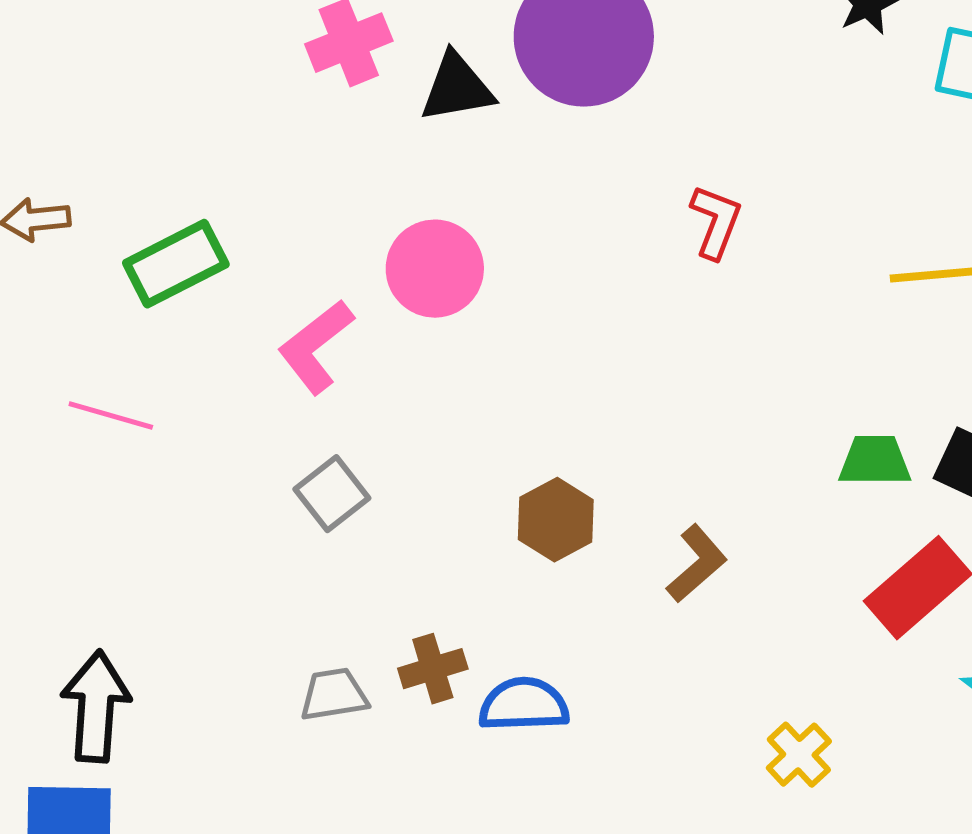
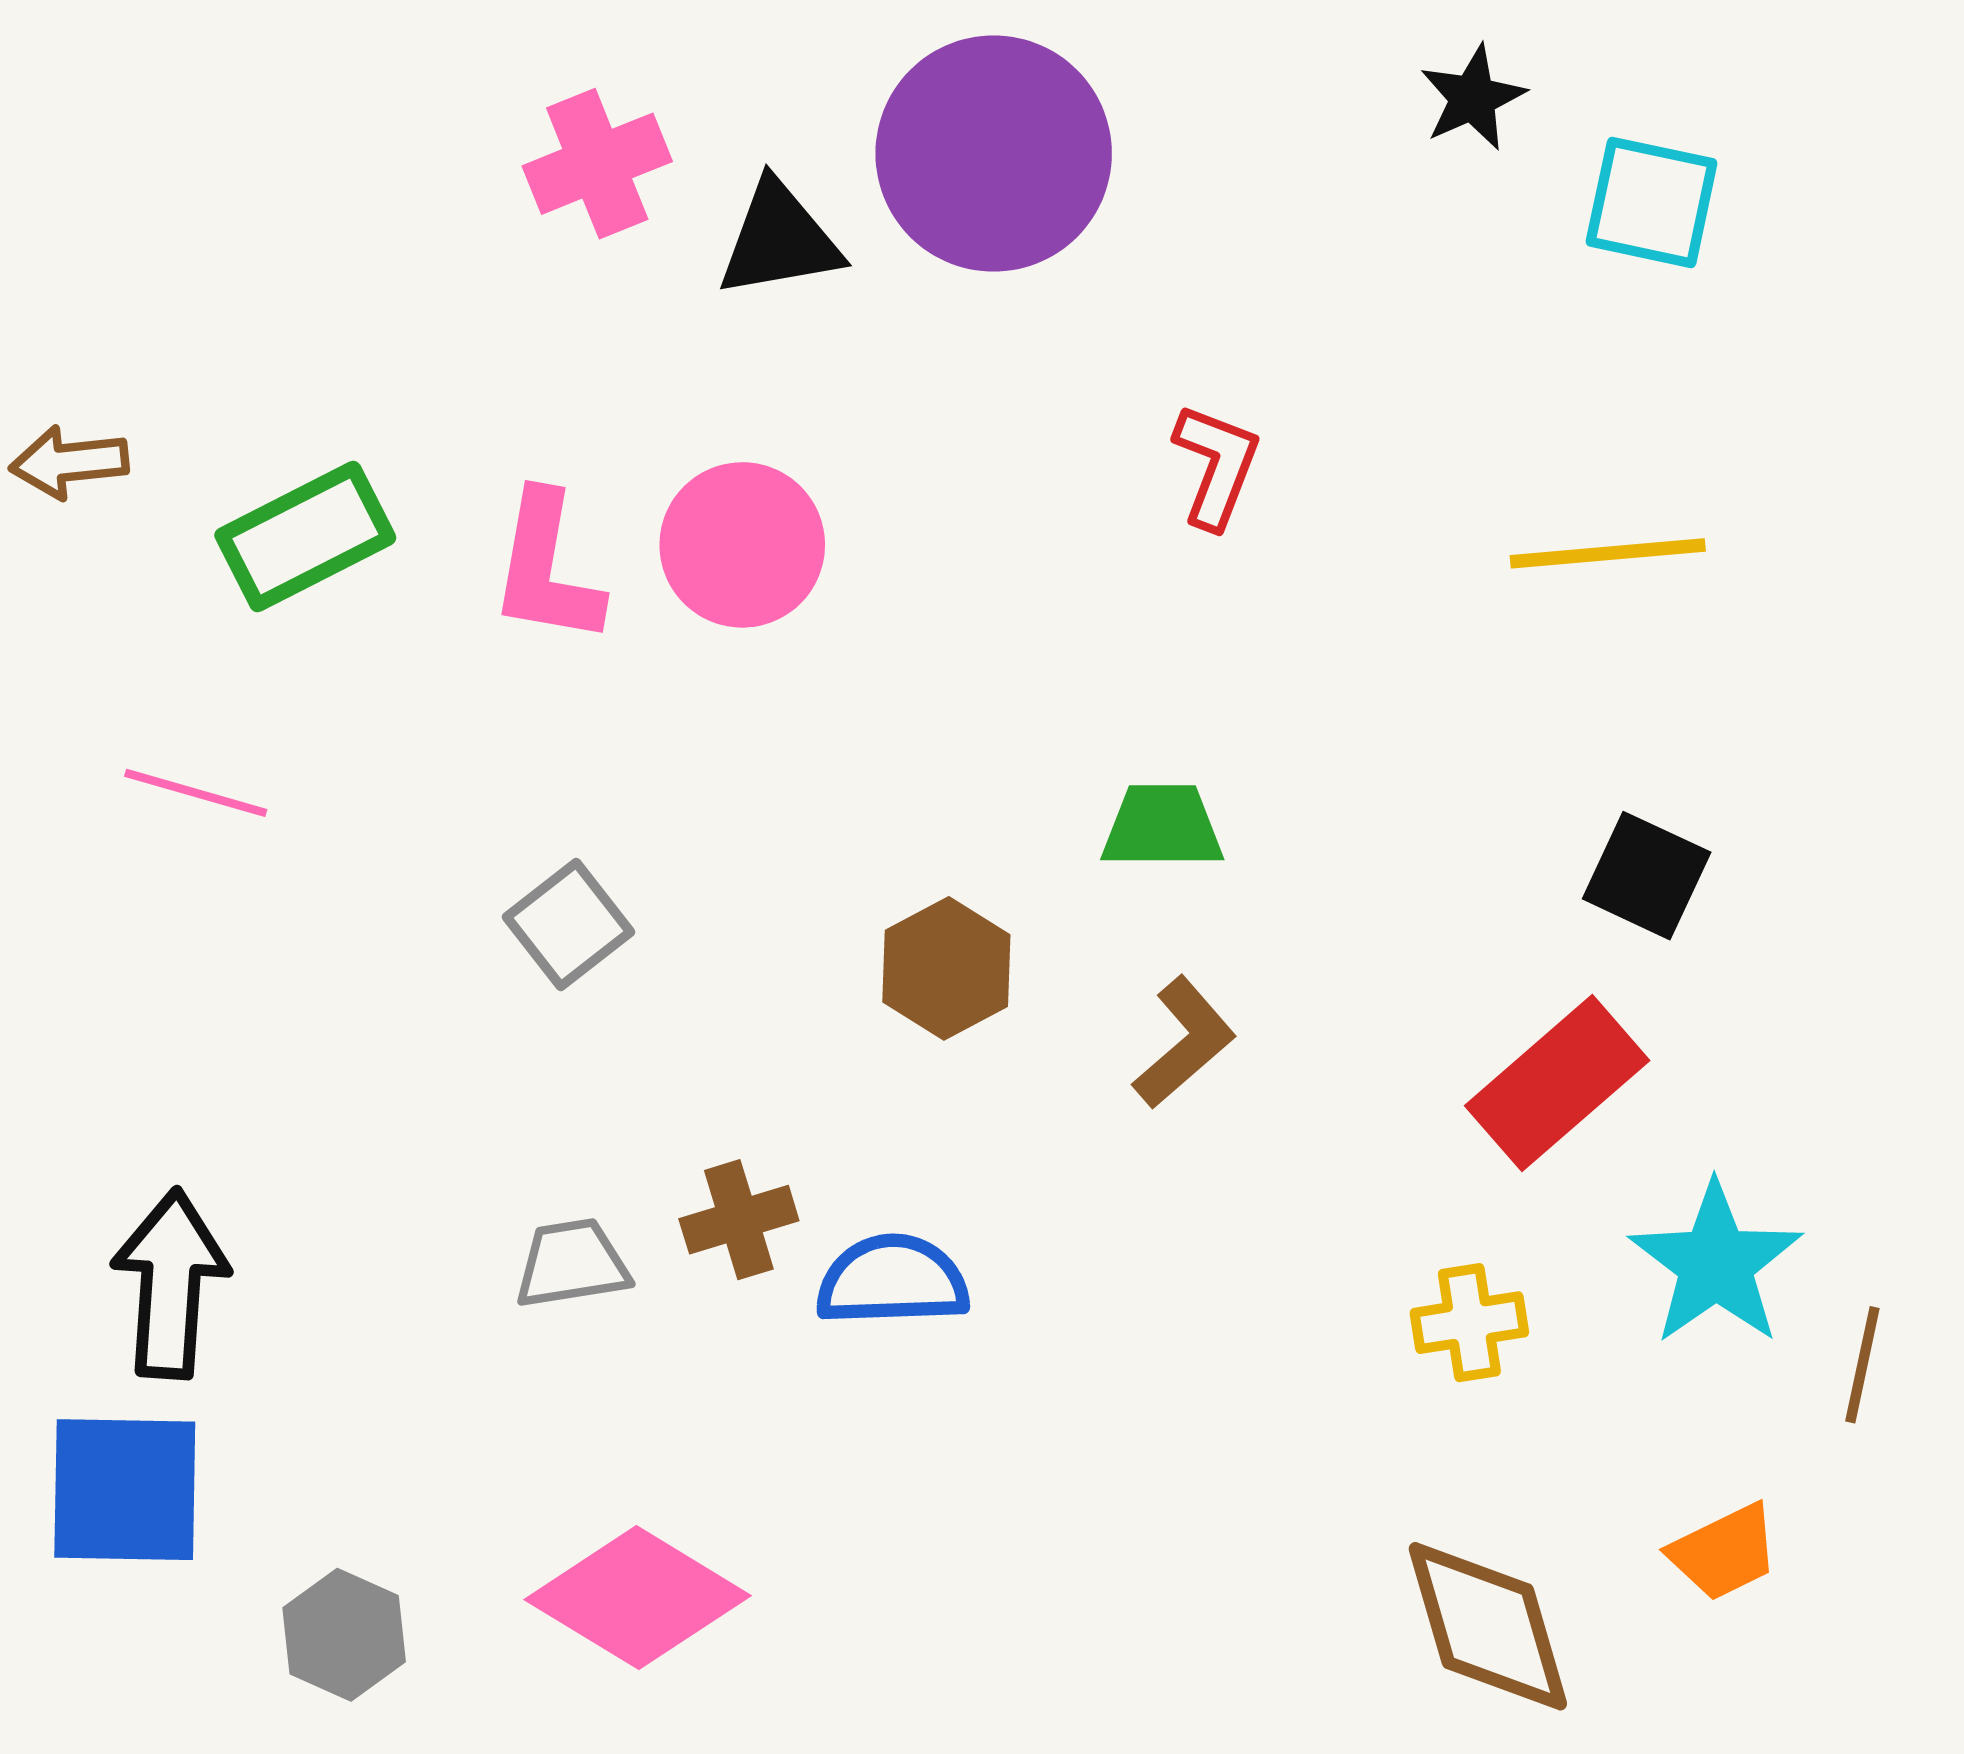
pink L-shape: (316, 347) -> (547, 569), moved, turned -42
green trapezoid: (875, 461) -> (1162, 827), moved
yellow cross: (799, 755) -> (1469, 1323), moved, turned 34

